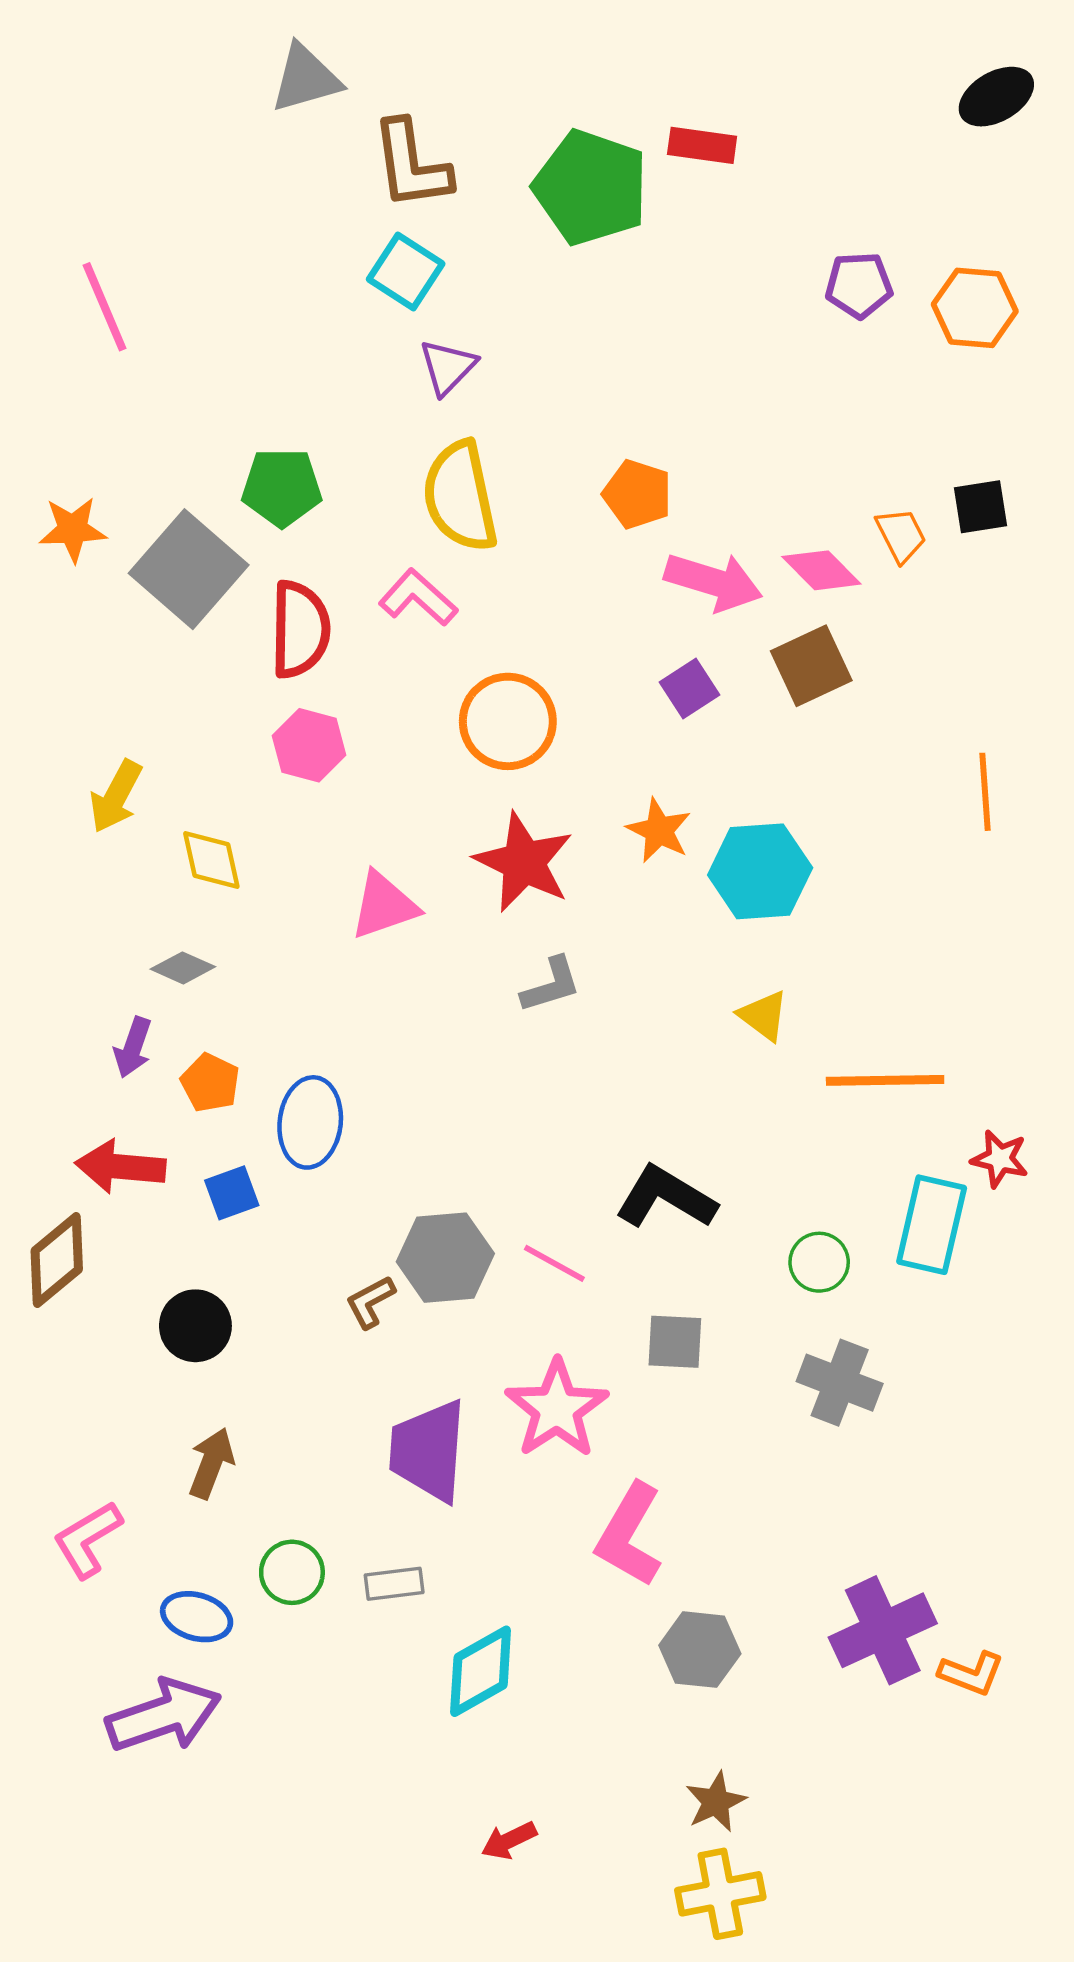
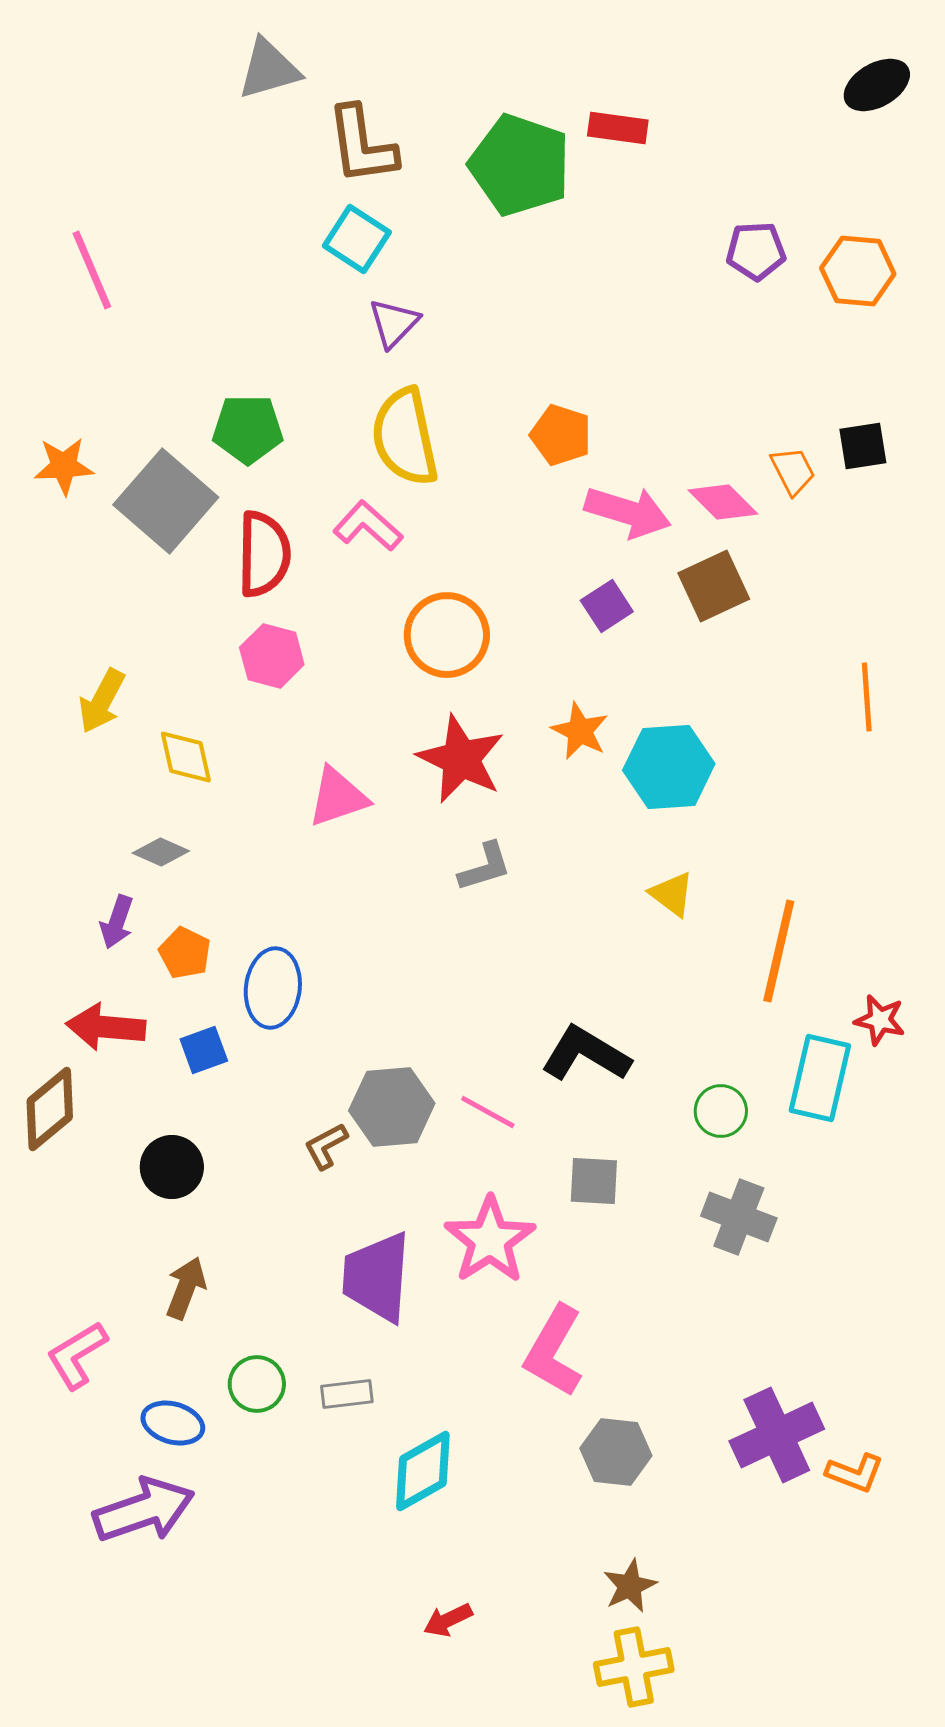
orange line: (885, 1080) -> (779, 951), turned -76

